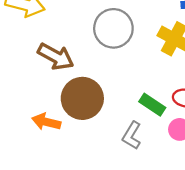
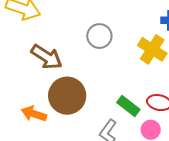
gray circle: (113, 28) -> (99, 36), size x0.7

